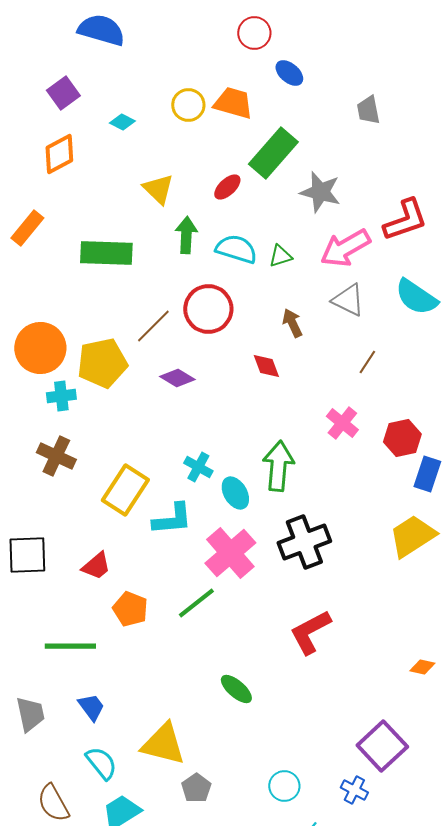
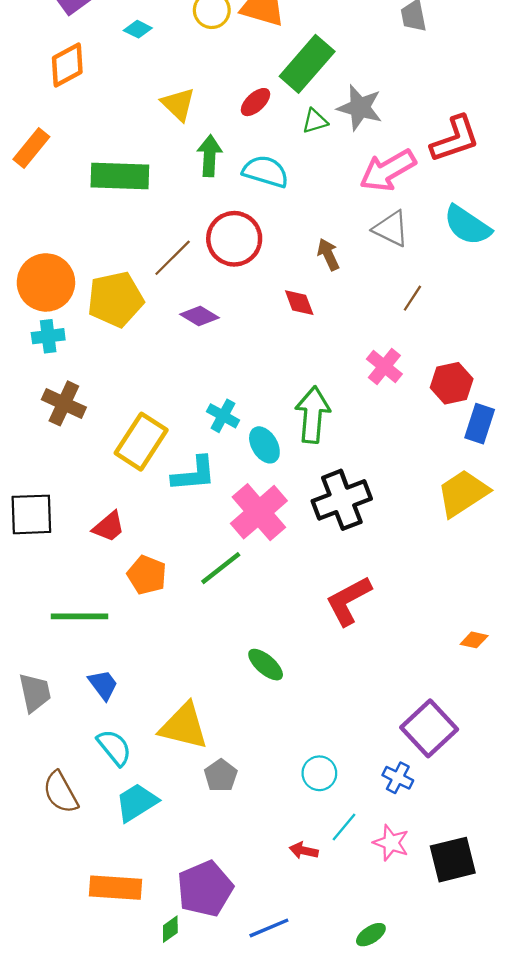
green triangle: (280, 256) -> (315, 121), moved
cyan cross: (61, 396) -> (48, 336), moved

